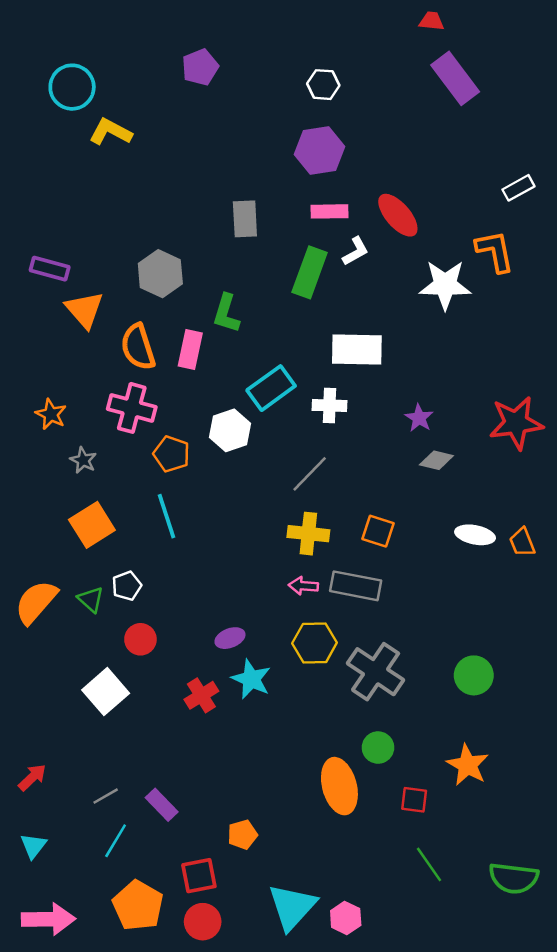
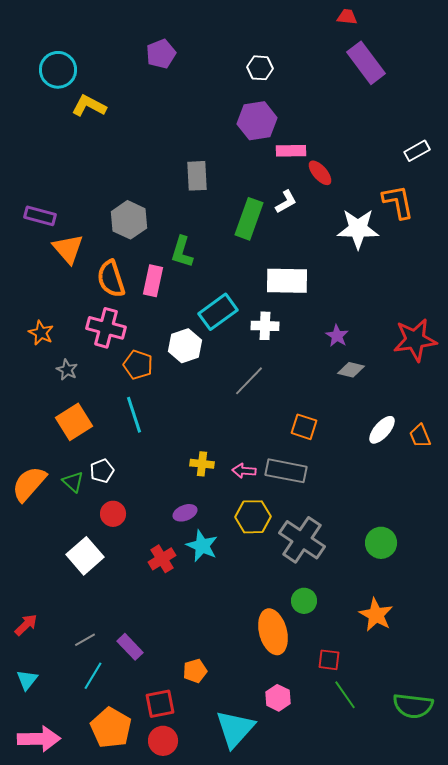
pink rectangle: (329, 211) -> (291, 151), moved
red ellipse: (398, 215) -> (320, 173), size x0.7
yellow cross: (308, 534) -> (202, 464), moved, size x0.7
white ellipse: (475, 535) -> (382, 430), turned -60
red square: (414, 800) -> (329, 660), moved
pink hexagon: (346, 918) -> (278, 698), moved

